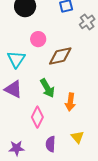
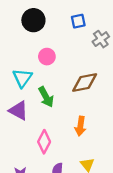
brown diamond: (60, 56) -> (85, 82), moved
green arrow: (47, 88) -> (46, 97), moved

